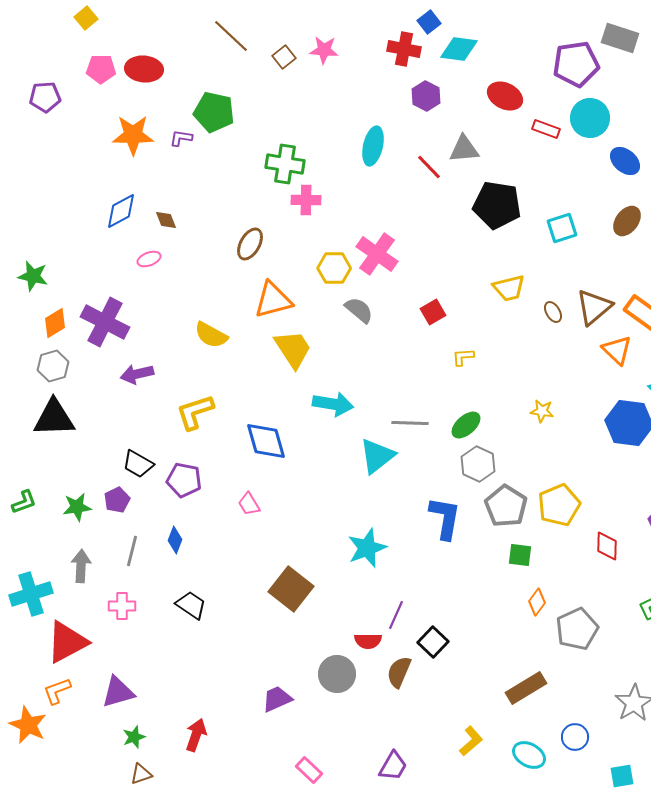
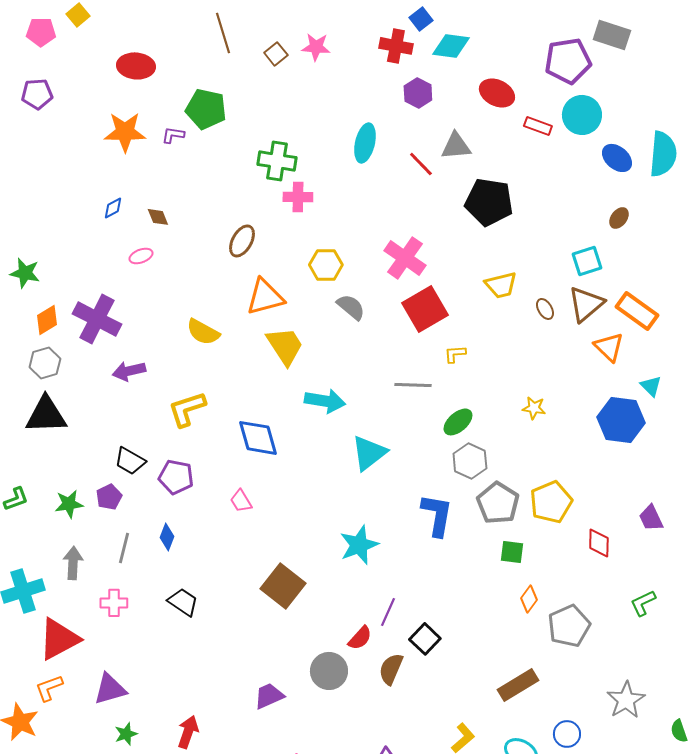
brown line: (231, 36) -> (223, 33), turned 30
pink pentagon: (101, 69) -> (41, 32), moved
blue diamond: (121, 211) -> (113, 208), size x0.6
brown ellipse: (627, 221) -> (619, 218), size x0.7
cyan square: (562, 228) -> (587, 261), moved
pink cross: (377, 254) -> (405, 258), moved
red square: (433, 312) -> (425, 309), size x1.8
gray line: (410, 423) -> (413, 385), moved
red semicircle: (368, 641) -> (360, 638), turned -48

